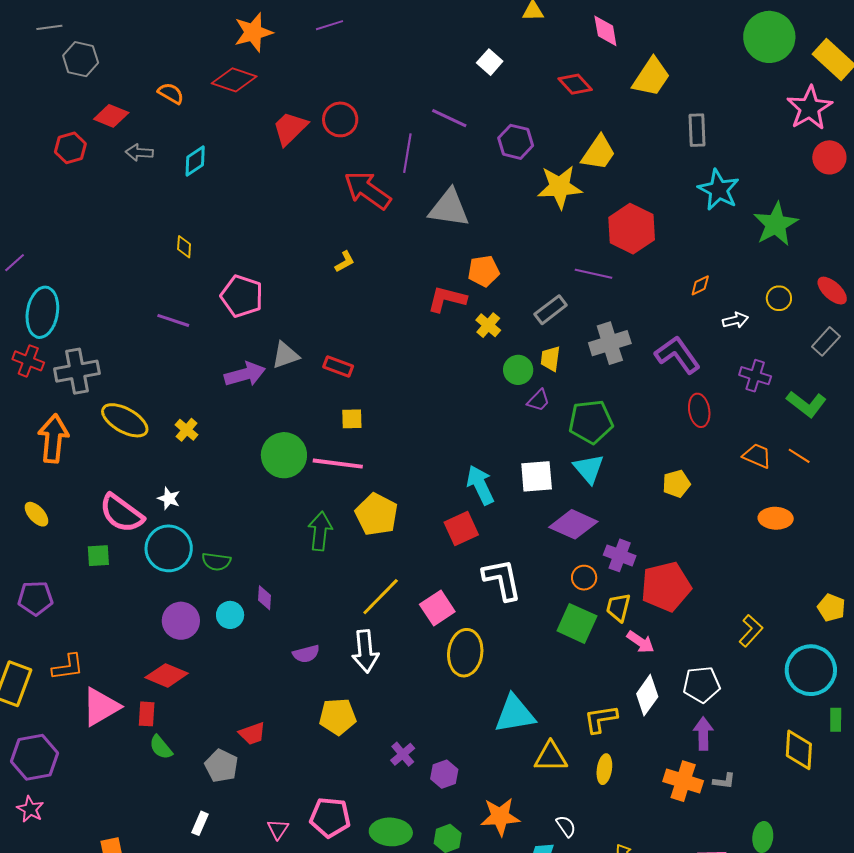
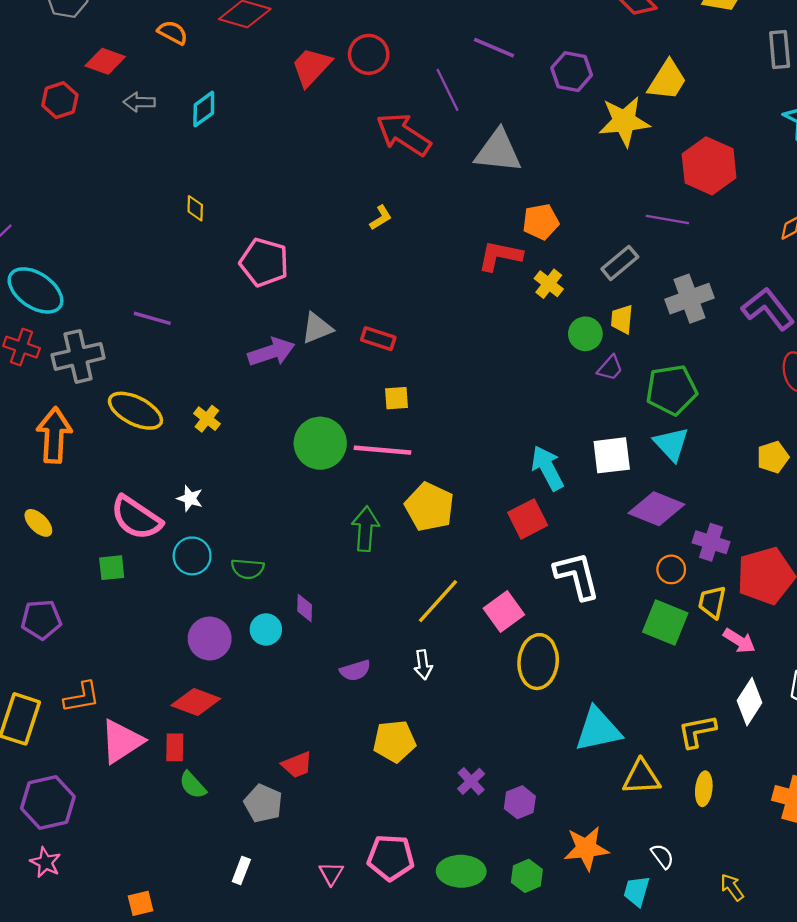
purple line: (407, 153) -> (448, 90), turned -33
cyan ellipse: (42, 312) -> (35, 290), turned -63
purple line: (173, 320) -> (152, 318), moved
cyan circle: (169, 548) -> (192, 556), size x0.7
white arrow: (365, 651) -> (423, 665), size x0.6

